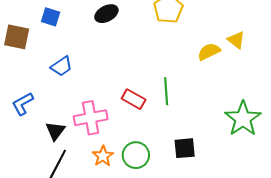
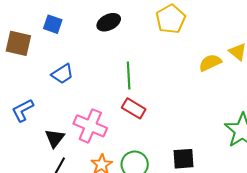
green line: (166, 91) -> (129, 76), moved
pink cross: (91, 118) -> (90, 126), turned 32

